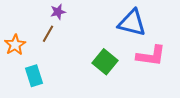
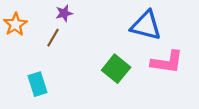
orange star: (15, 45) -> (15, 24), moved

